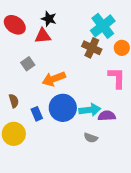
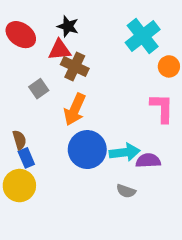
brown cross: (92, 48) -> (75, 66), moved
orange arrow: (54, 79) -> (75, 109), turned -45
blue rectangle: (37, 114) -> (26, 158), moved

